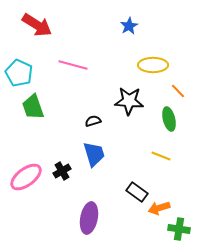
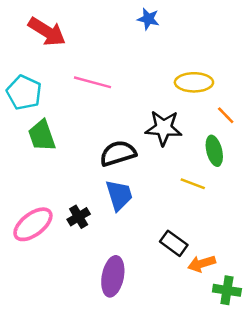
blue star: (129, 26) -> (148, 19), moved, turned -30
black semicircle: (93, 121) -> (118, 153), size x1.8
yellow line: (161, 156) -> (193, 184), moved

